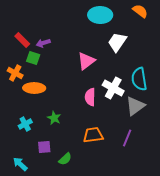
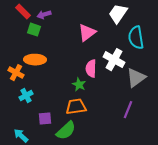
orange cross: (15, 73) -> (16, 73), moved
cyan semicircle: (139, 79) -> (136, 38), moved
green star: (54, 118) -> (79, 85), moved
orange trapezoid: (93, 135) -> (76, 107), moved
green semicircle: (65, 159) -> (66, 131), size x1.5

